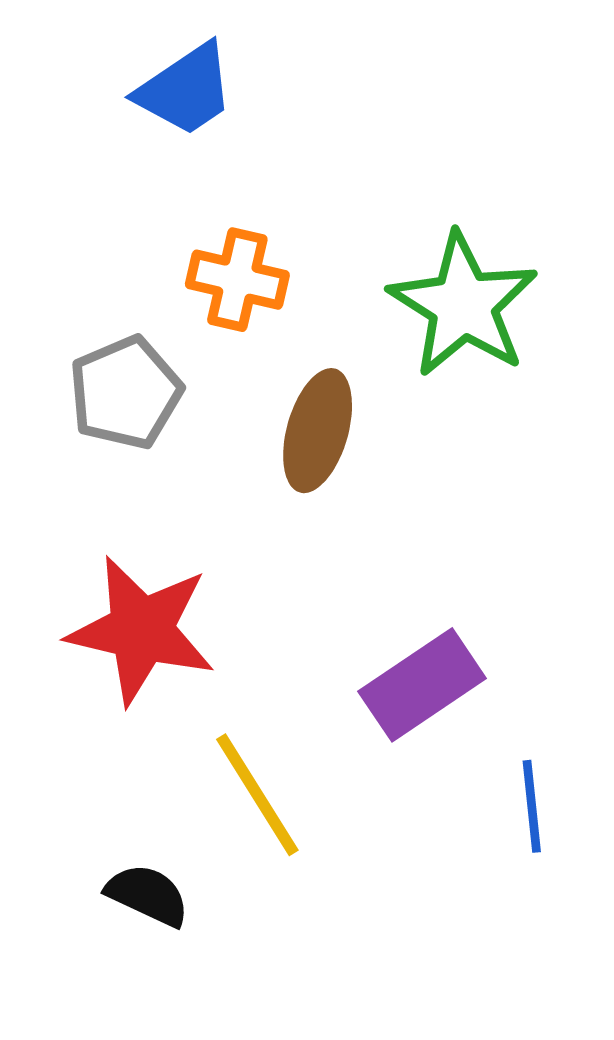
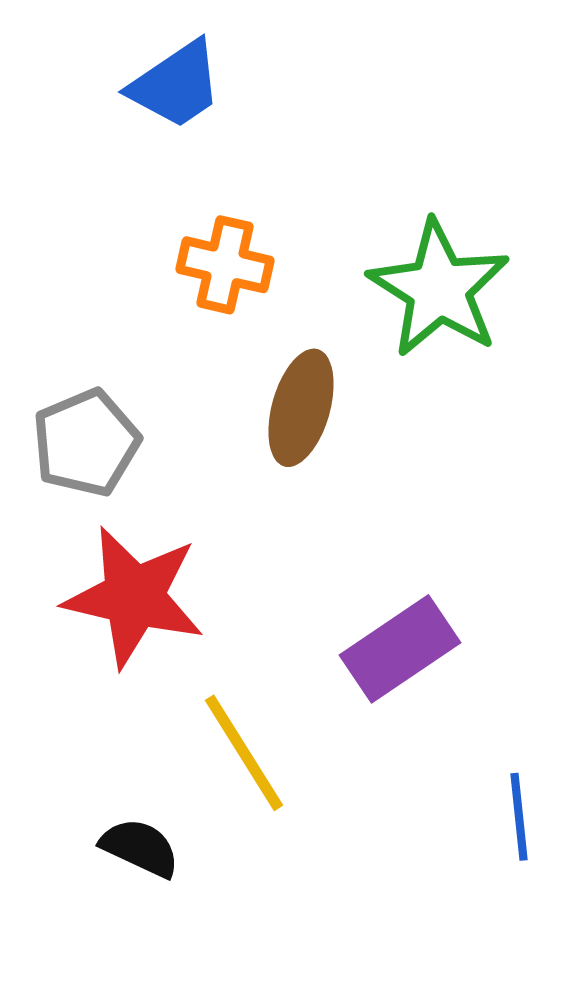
gray pentagon: (125, 393) -> (86, 443), moved
blue line: (532, 806) -> (519, 817), moved

